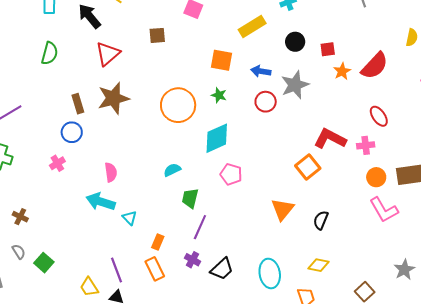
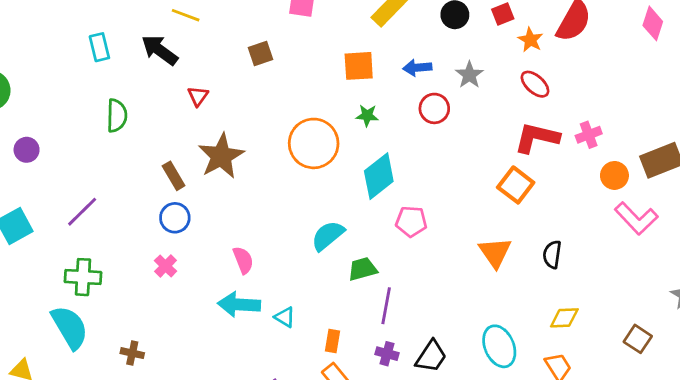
red triangle: (108, 54) -> (198, 96), size x0.6
gray star: (295, 85) -> (469, 75), size x0.7
red ellipse: (379, 116) -> (535, 84), moved
cyan semicircle: (172, 170) -> (328, 236), size x1.4
green trapezoid: (190, 198) -> (363, 269), turned 75

